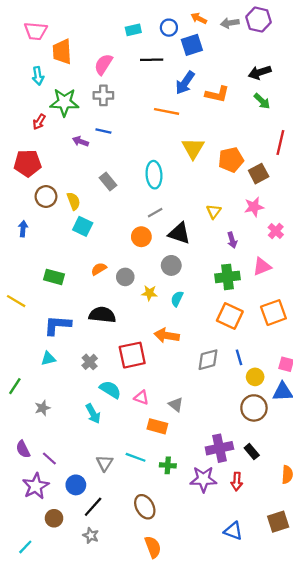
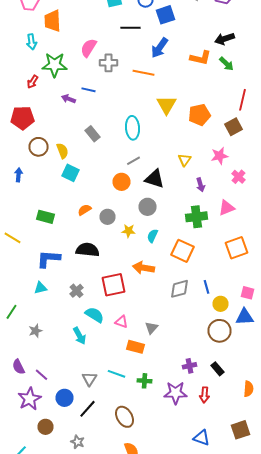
pink semicircle: (103, 64) -> (88, 48), moved
orange L-shape: (217, 94) -> (200, 58), moved
gray cross: (103, 95) -> (108, 63), moved
brown square: (259, 174) -> (234, 127), moved
orange square: (230, 316) -> (182, 251), moved
gray triangle: (176, 404) -> (152, 328), turned 32
purple cross: (219, 448) -> (190, 366), size x0.6
black line: (93, 507) -> (88, 409), moved

